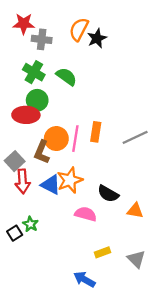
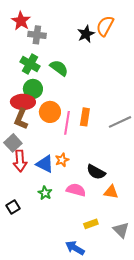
red star: (24, 24) -> (21, 21), turned 30
orange semicircle: (79, 29) -> (105, 26), moved
orange circle: (56, 139) -> (50, 112), moved
brown L-shape: (42, 152) -> (21, 119), moved
orange star: (70, 180) -> (62, 160), size x0.6
orange triangle: (135, 211) -> (111, 192), moved
green star: (30, 224) -> (45, 193), moved

